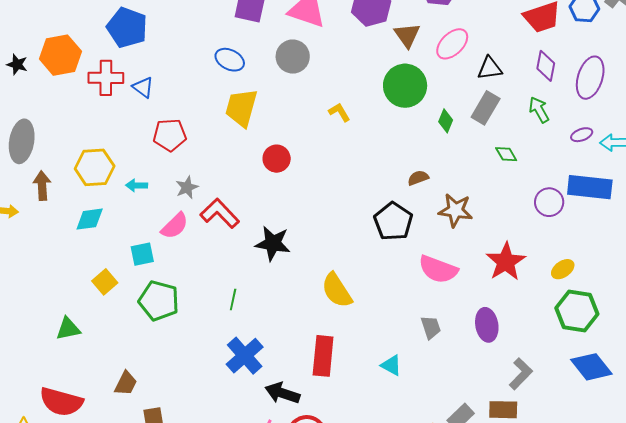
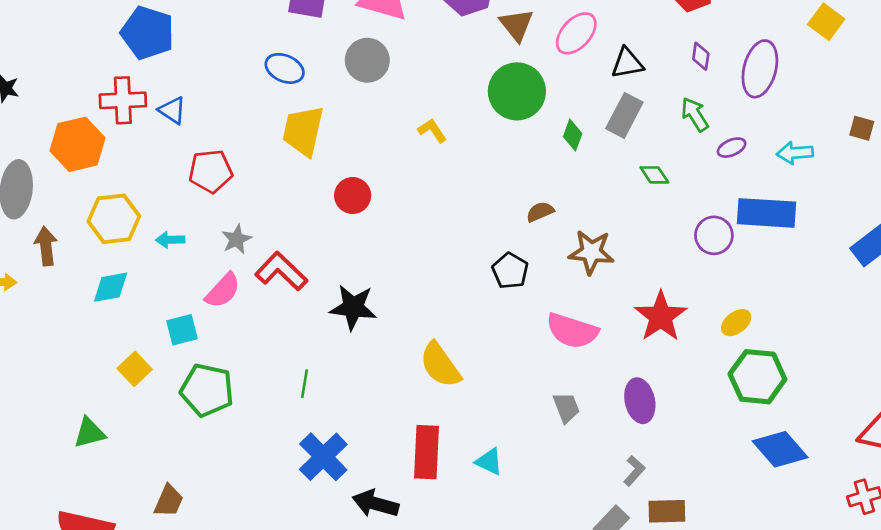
orange hexagon: (60, 55) -> (77, 144), moved
purple diamond: (546, 66) -> (701, 56), size x0.7
purple ellipse: (582, 135) -> (732, 148), moved
black pentagon: (393, 221) -> (510, 271), size x0.7
cyan triangle: (391, 365) -> (489, 462), moved
gray L-shape: (521, 374) -> (634, 471), moved, size x0.7

